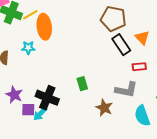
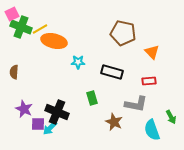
orange ellipse: (44, 27) -> (54, 41), turned -70
black rectangle: (121, 45) -> (112, 72), moved, turned -40
cyan star: (28, 48) -> (78, 62), moved

